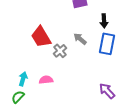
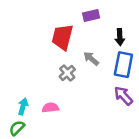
red trapezoid: (41, 37) -> (62, 37), moved, turned 45
purple arrow: (107, 91) -> (123, 96), moved

